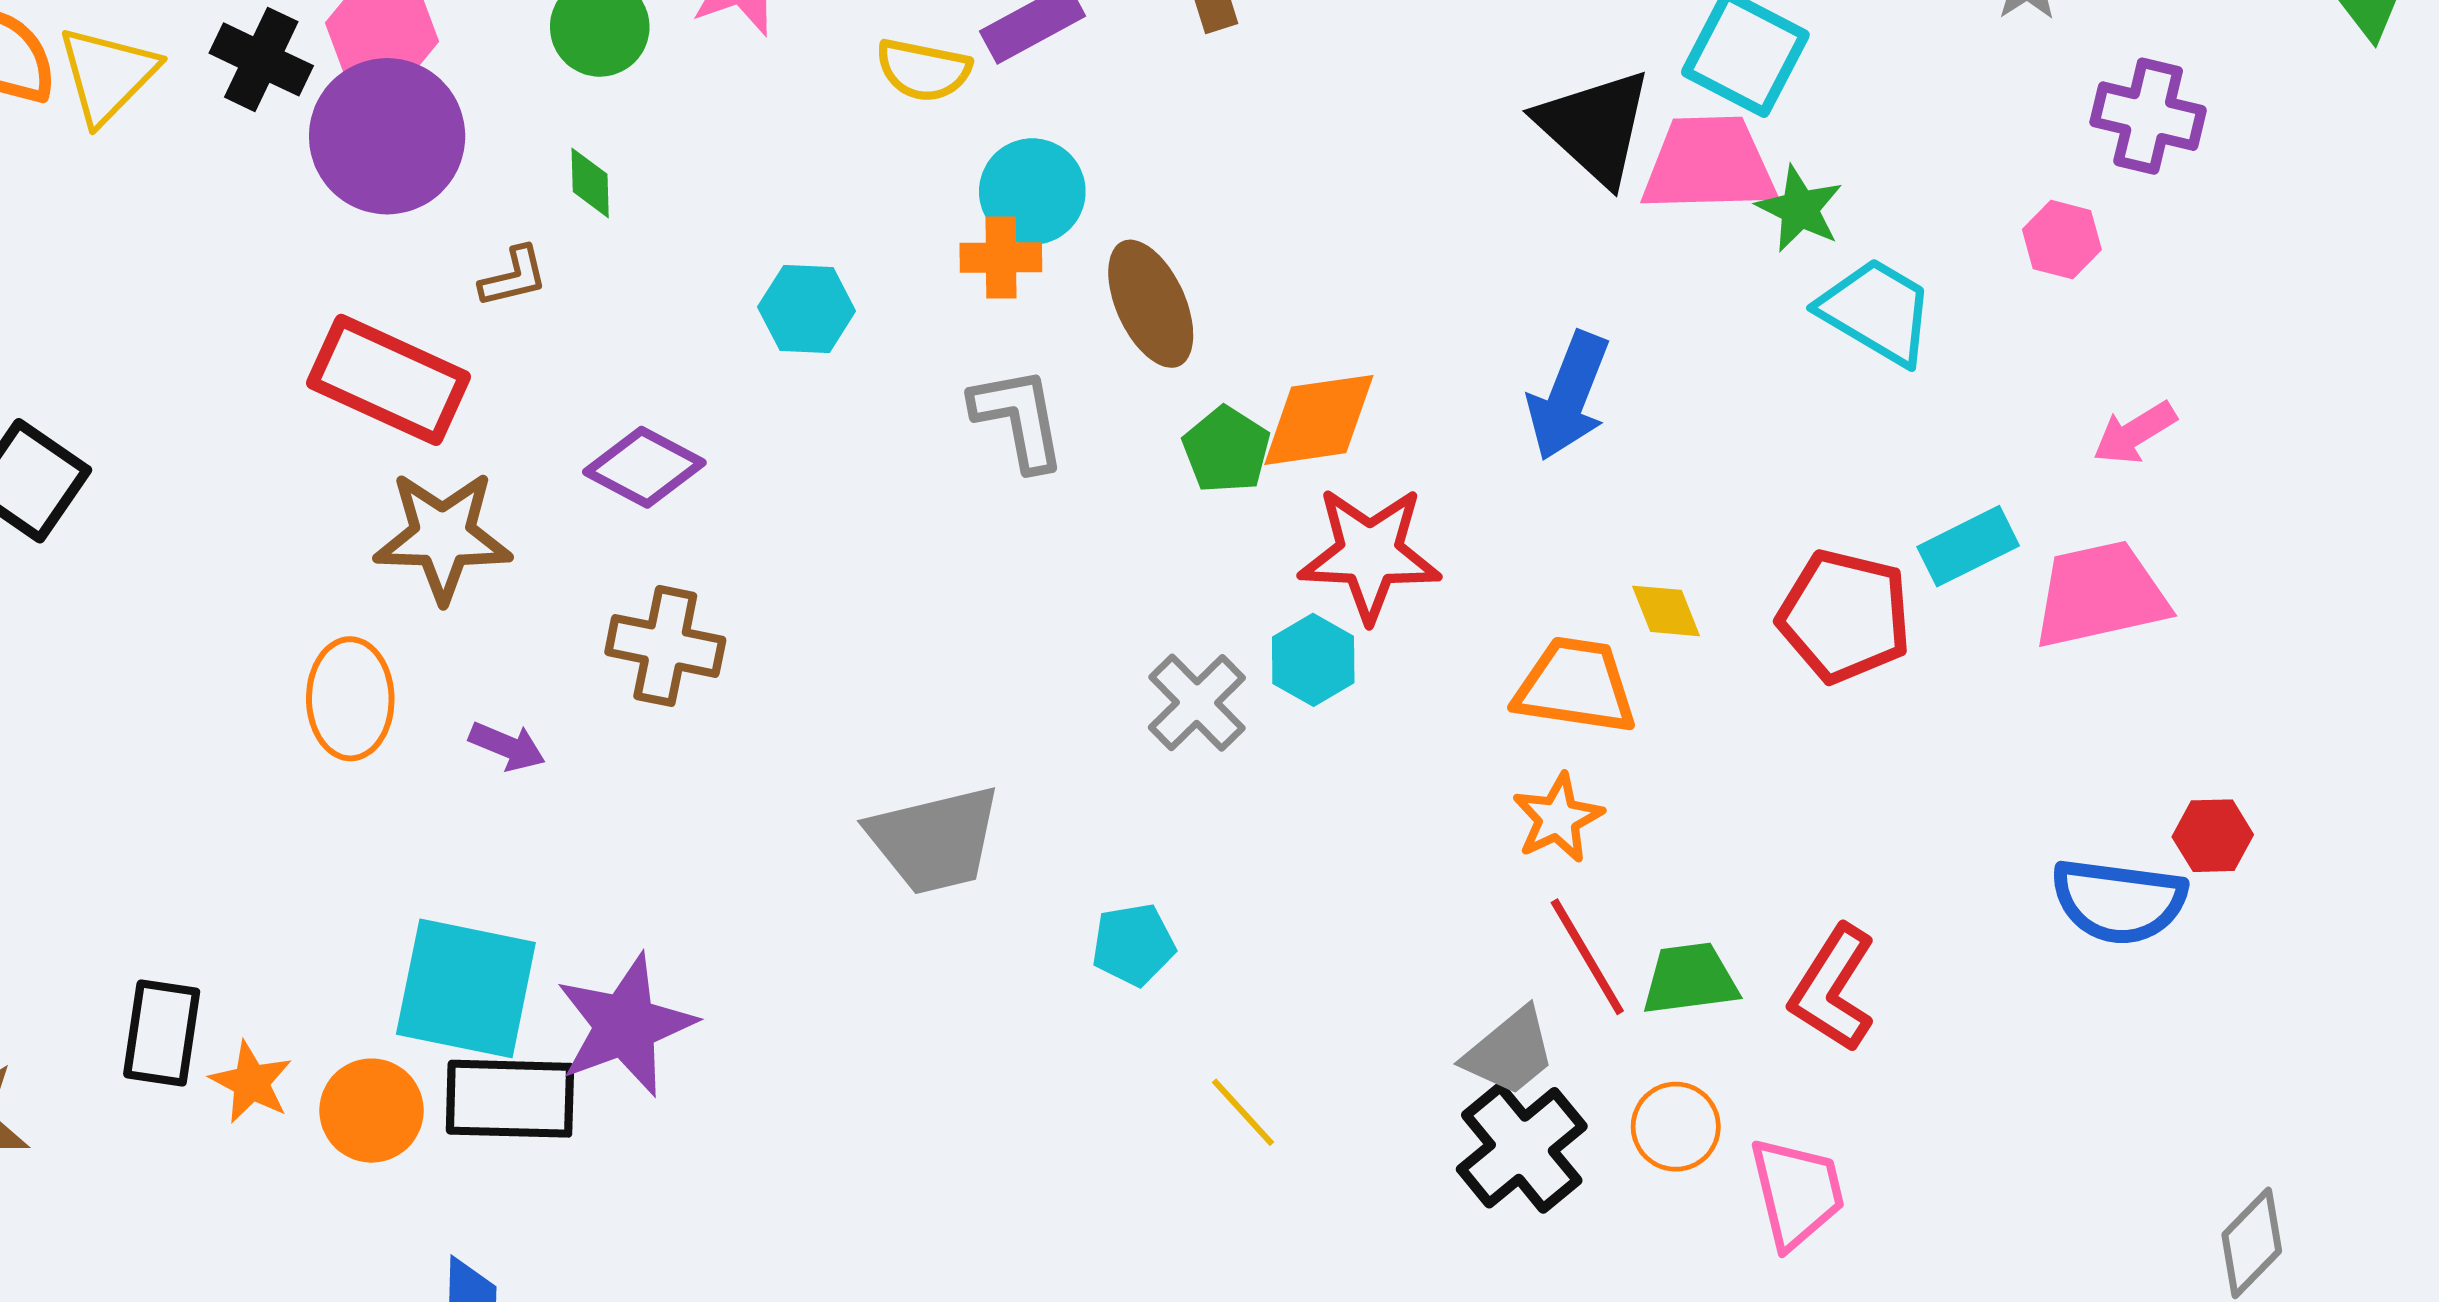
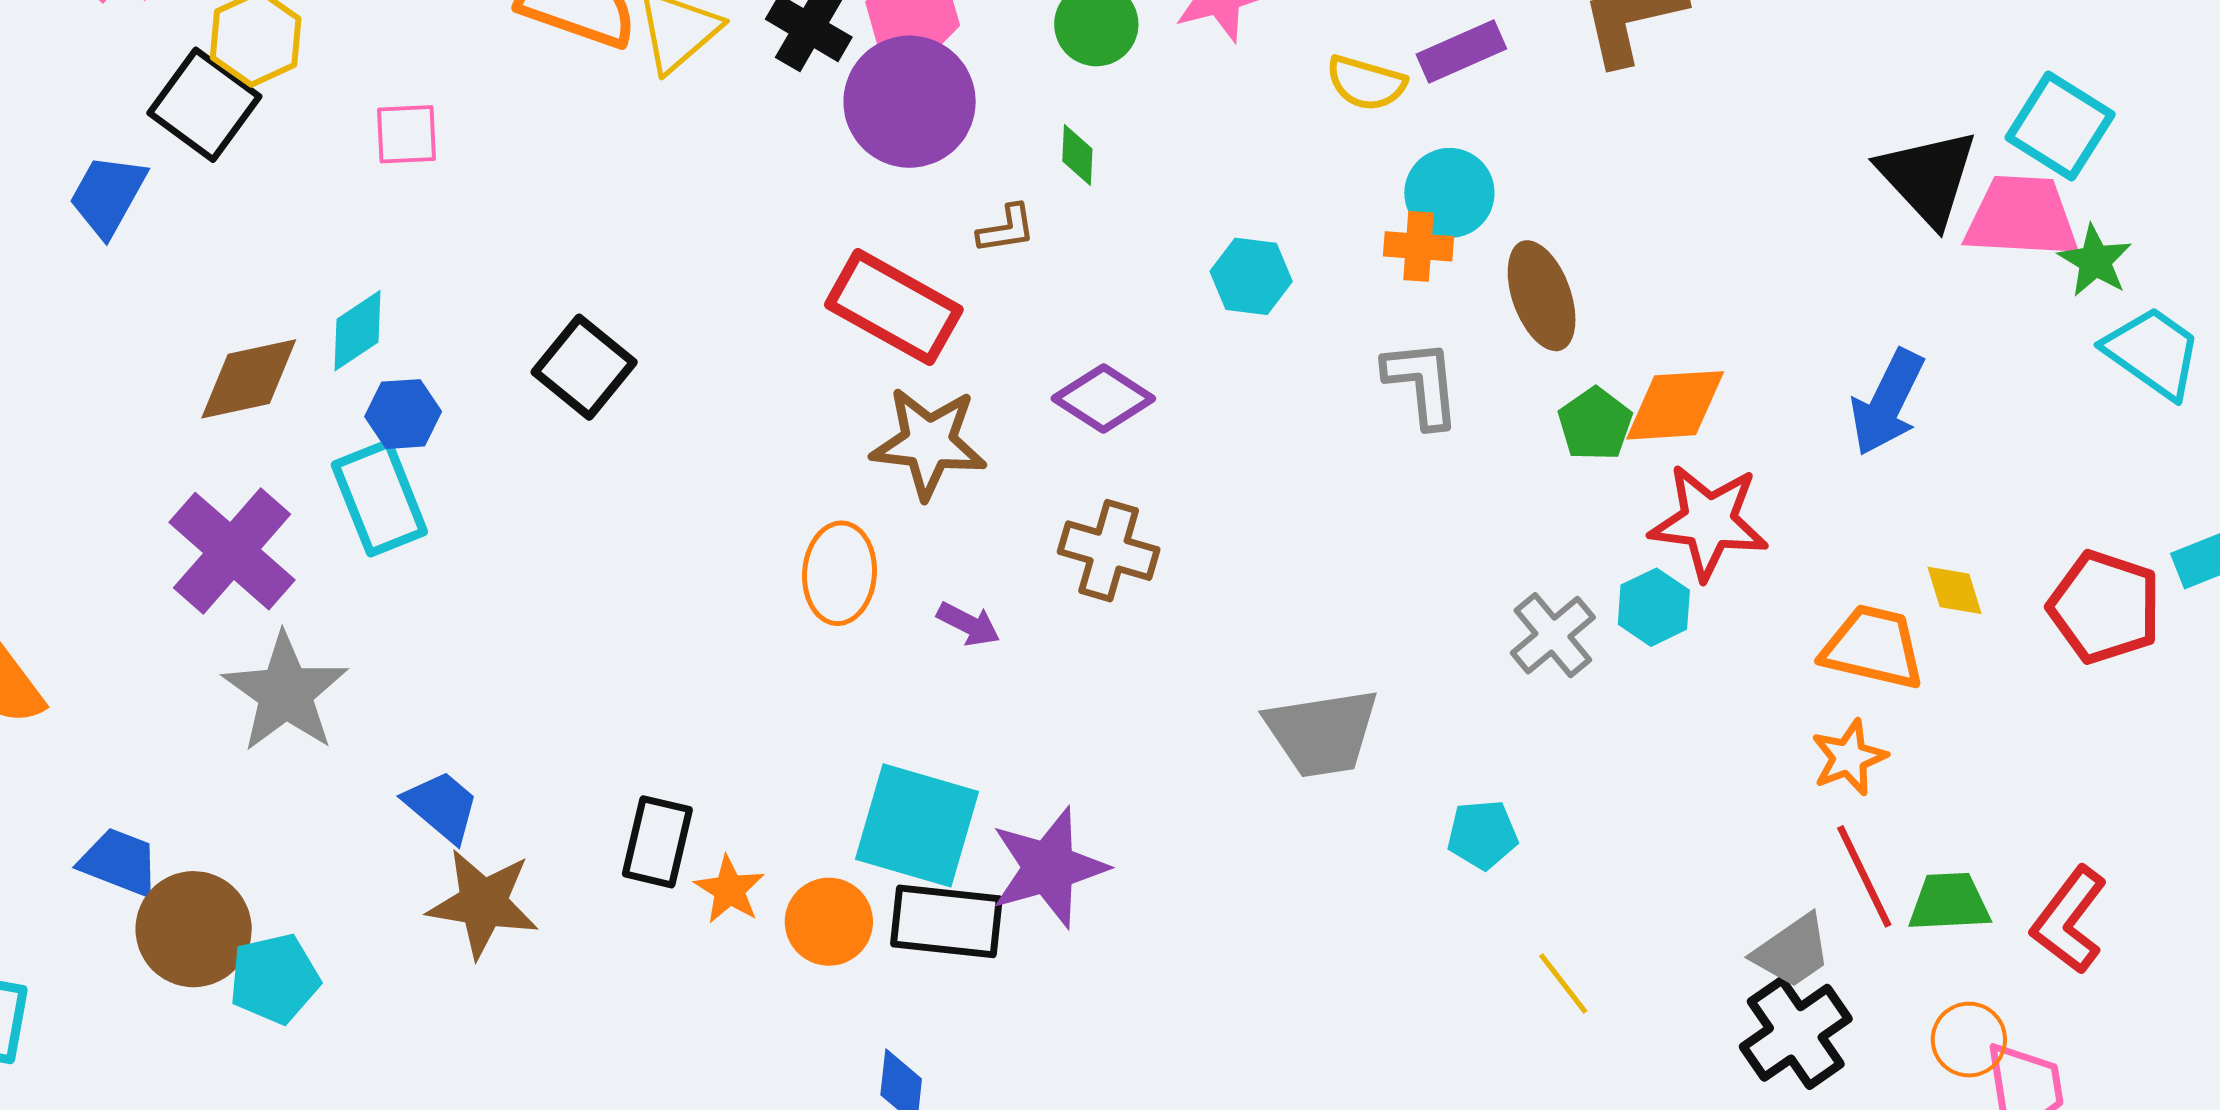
orange circle: (1676, 1127) -> (1969, 1040), moved

